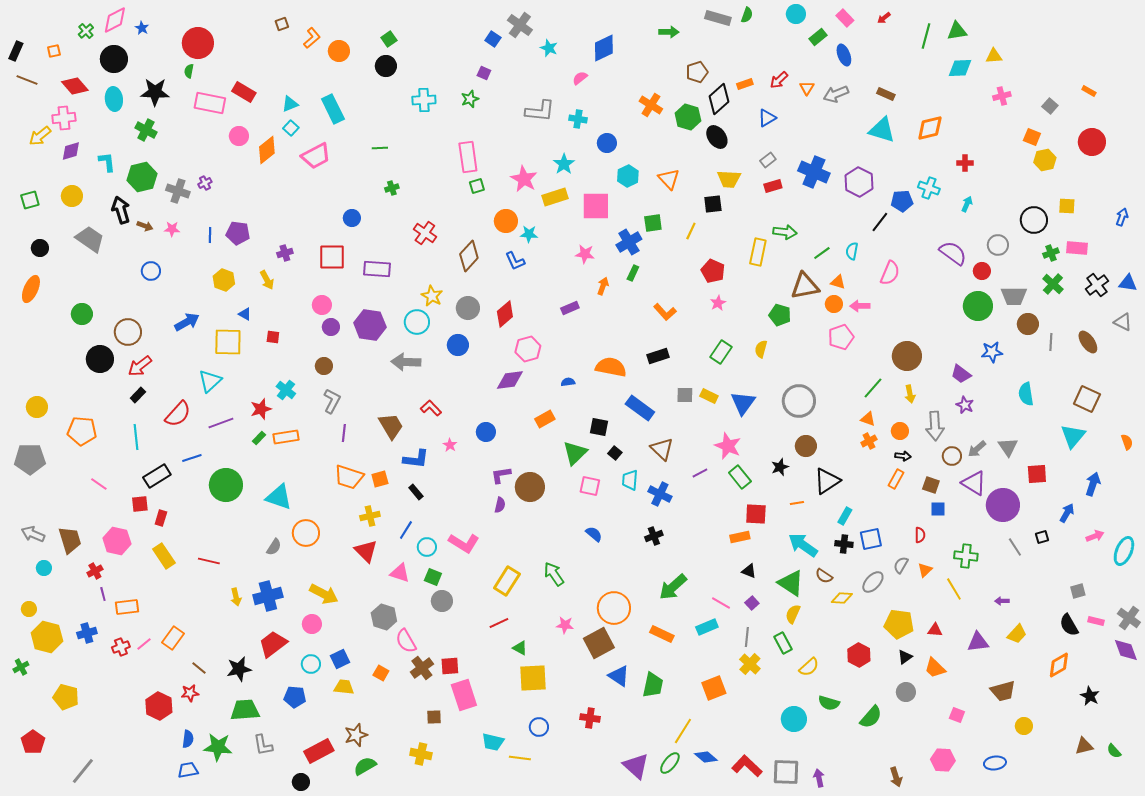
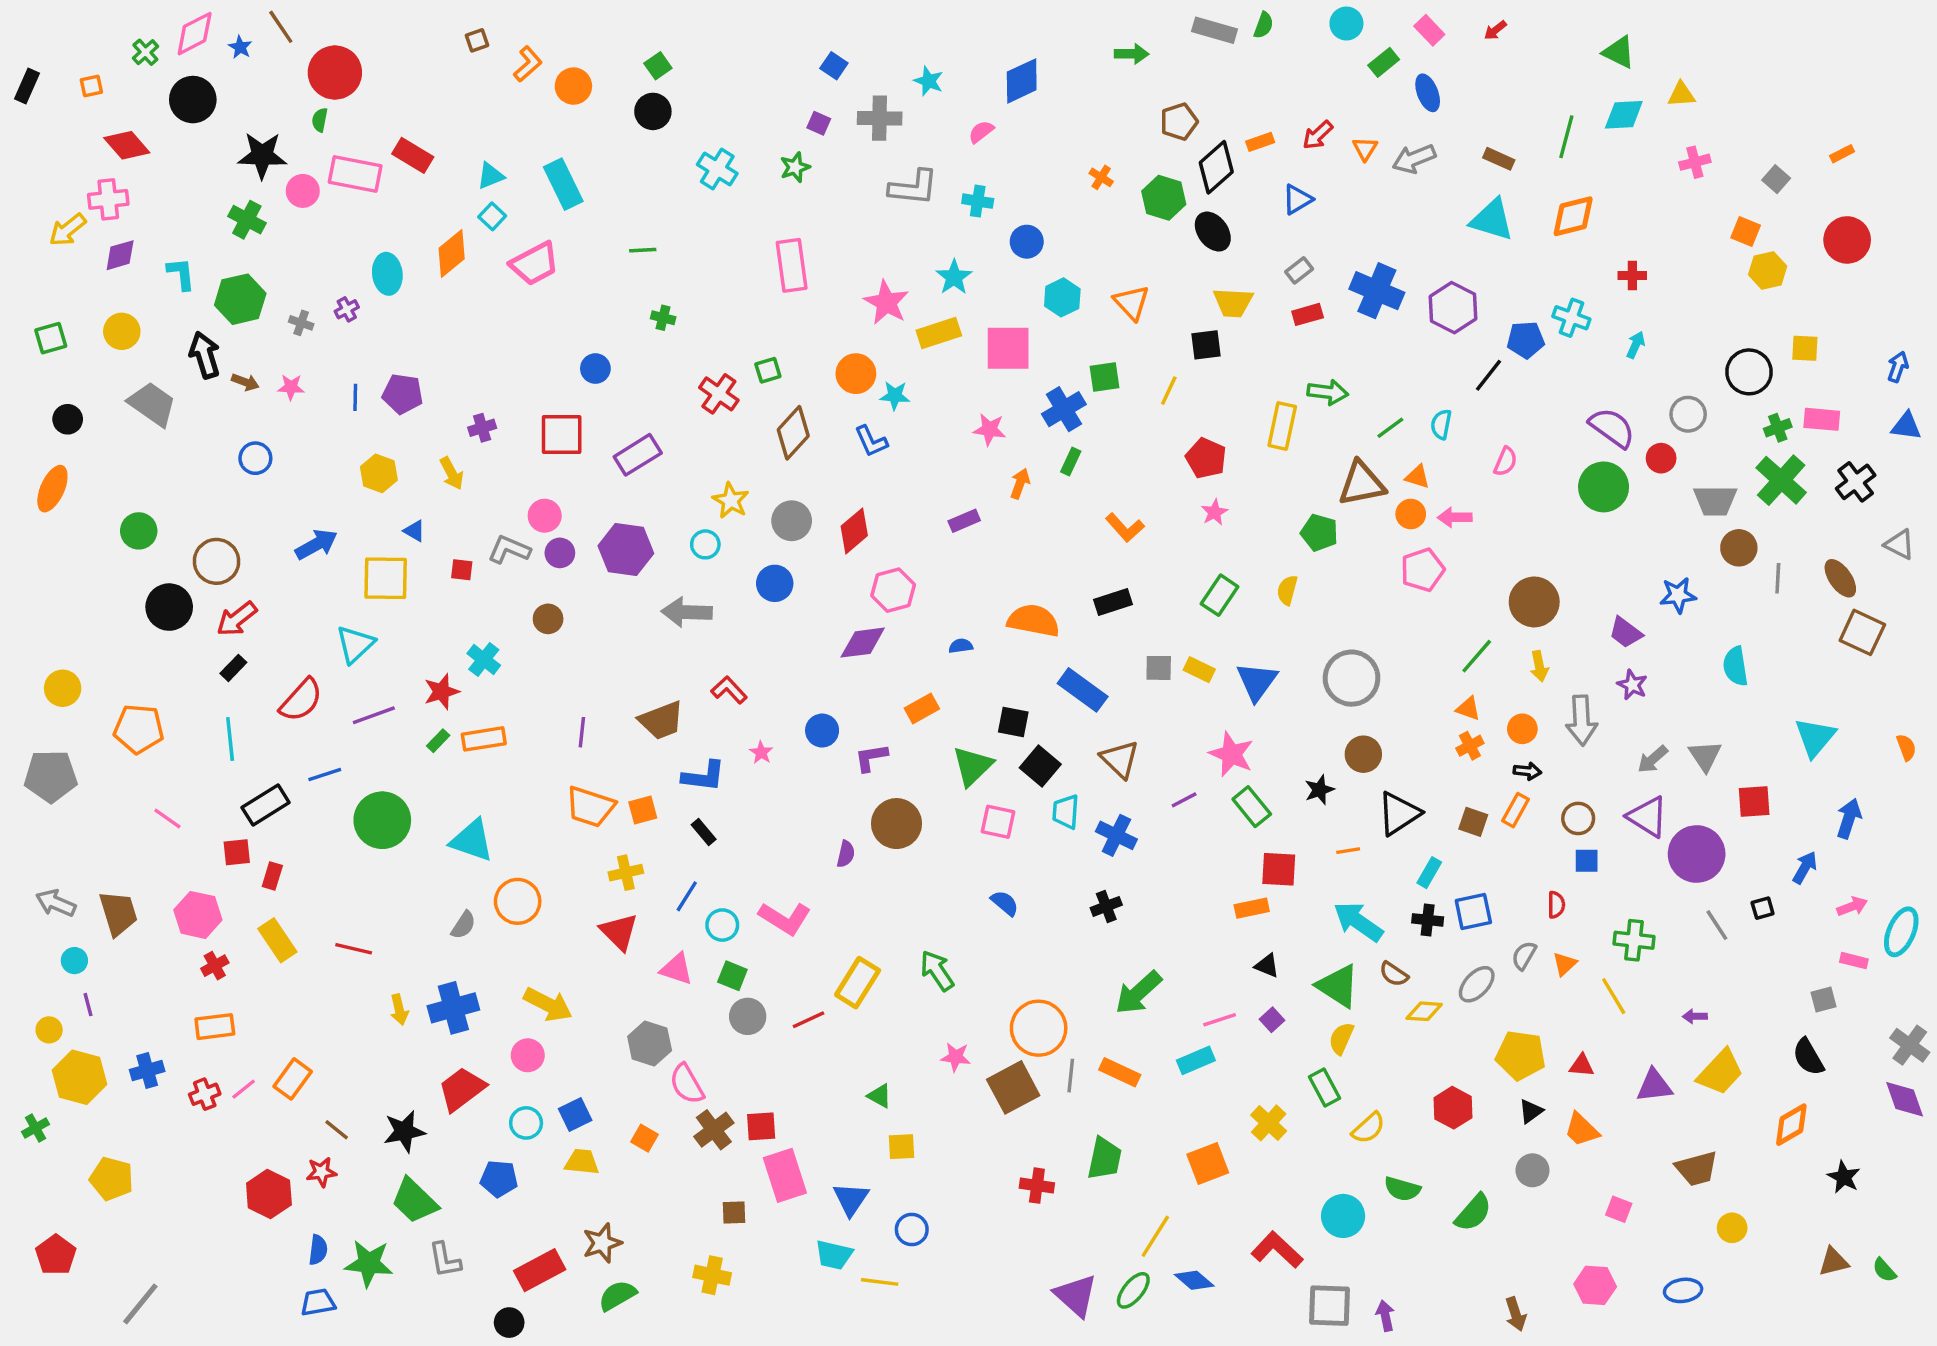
gray cross: (520, 25) -> (880, 118), moved, turned -35
green triangle: (957, 31) -> (1619, 52), turned 35
green line: (926, 36) -> (1566, 137), moved
brown line: (27, 80) -> (281, 27), moved, turned 35
orange rectangle: (1089, 91) -> (1842, 154), turned -56
cyan ellipse: (114, 99) -> (387, 274), moved
cyan cross: (424, 100) -> (717, 169), turned 35
orange cross: (651, 105) -> (1101, 177), size x0.6
pink circle: (239, 136) -> (303, 191), moved
green square: (477, 186) -> (768, 370), moved
green cross: (392, 188) -> (663, 318), turned 32
gray cross: (178, 191) -> (301, 323), size x0.6
purple rectangle: (377, 269) -> (638, 455), turned -36
pink semicircle: (890, 273) -> (1505, 462), size x0.7
blue triangle: (1128, 283) -> (1906, 426), moved
green cross: (1053, 284) -> (1781, 480), size x1.4
green circle: (978, 306) -> (1604, 487), moved
cyan circle: (417, 322) -> (705, 544), size x0.7
brown square: (1087, 399) -> (1862, 632), moved
gray L-shape: (332, 401) -> (509, 550), moved, turned -95
brown trapezoid: (391, 426) -> (661, 720), turned 100
black square: (615, 453) -> (1040, 766), size x1.6
brown circle: (952, 456) -> (1578, 818), moved
purple L-shape: (501, 475) -> (871, 758), moved
brown square: (931, 485) -> (1473, 822), moved
red cross: (95, 571) -> (215, 966), moved
purple line: (103, 594) -> (88, 1005), moved
pink line: (721, 603) -> (1220, 1020), turned -48
pink rectangle: (1096, 621) -> (1854, 961), moved
red line: (499, 623) -> (809, 1020), moved
yellow trapezoid: (1017, 634) -> (1720, 1072), size x1.4
gray line: (747, 637) -> (1071, 1076), moved
blue triangle: (619, 676) -> (851, 1199), moved, turned 30
yellow square: (533, 678) -> (902, 1147), size x0.6
green trapezoid: (245, 710) -> (414, 1201), turned -132
red cross: (590, 718) -> (1037, 1186), moved
red L-shape: (747, 766) -> (1277, 1250), moved

